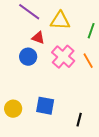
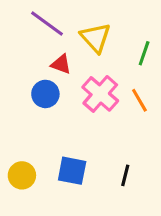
yellow triangle: (60, 21) -> (96, 38), turned 45
black line: (79, 120) -> (125, 175), moved

